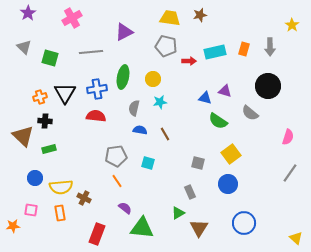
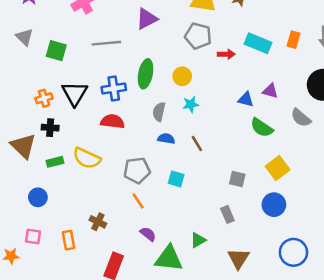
cyan rectangle: (215, 52) -> (258, 43), turned 35
yellow semicircle: (61, 187) -> (87, 158), moved, turned 30
green triangle: (178, 213) -> (198, 240), moved

